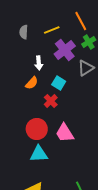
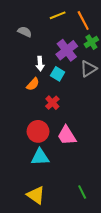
yellow line: (52, 30) -> (58, 15), moved
gray semicircle: (24, 32) -> (25, 32), turned 112
cyan square: (59, 83) -> (58, 74), moved

